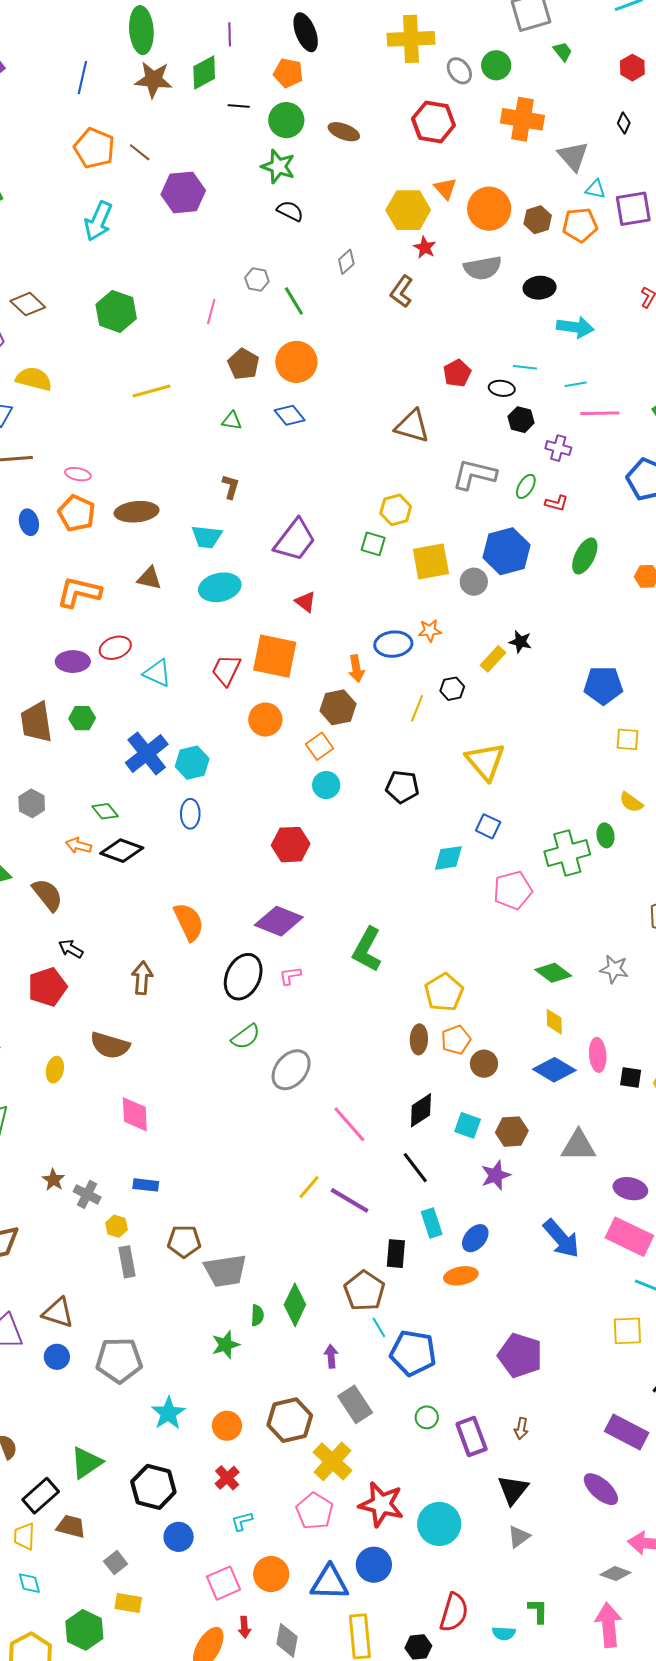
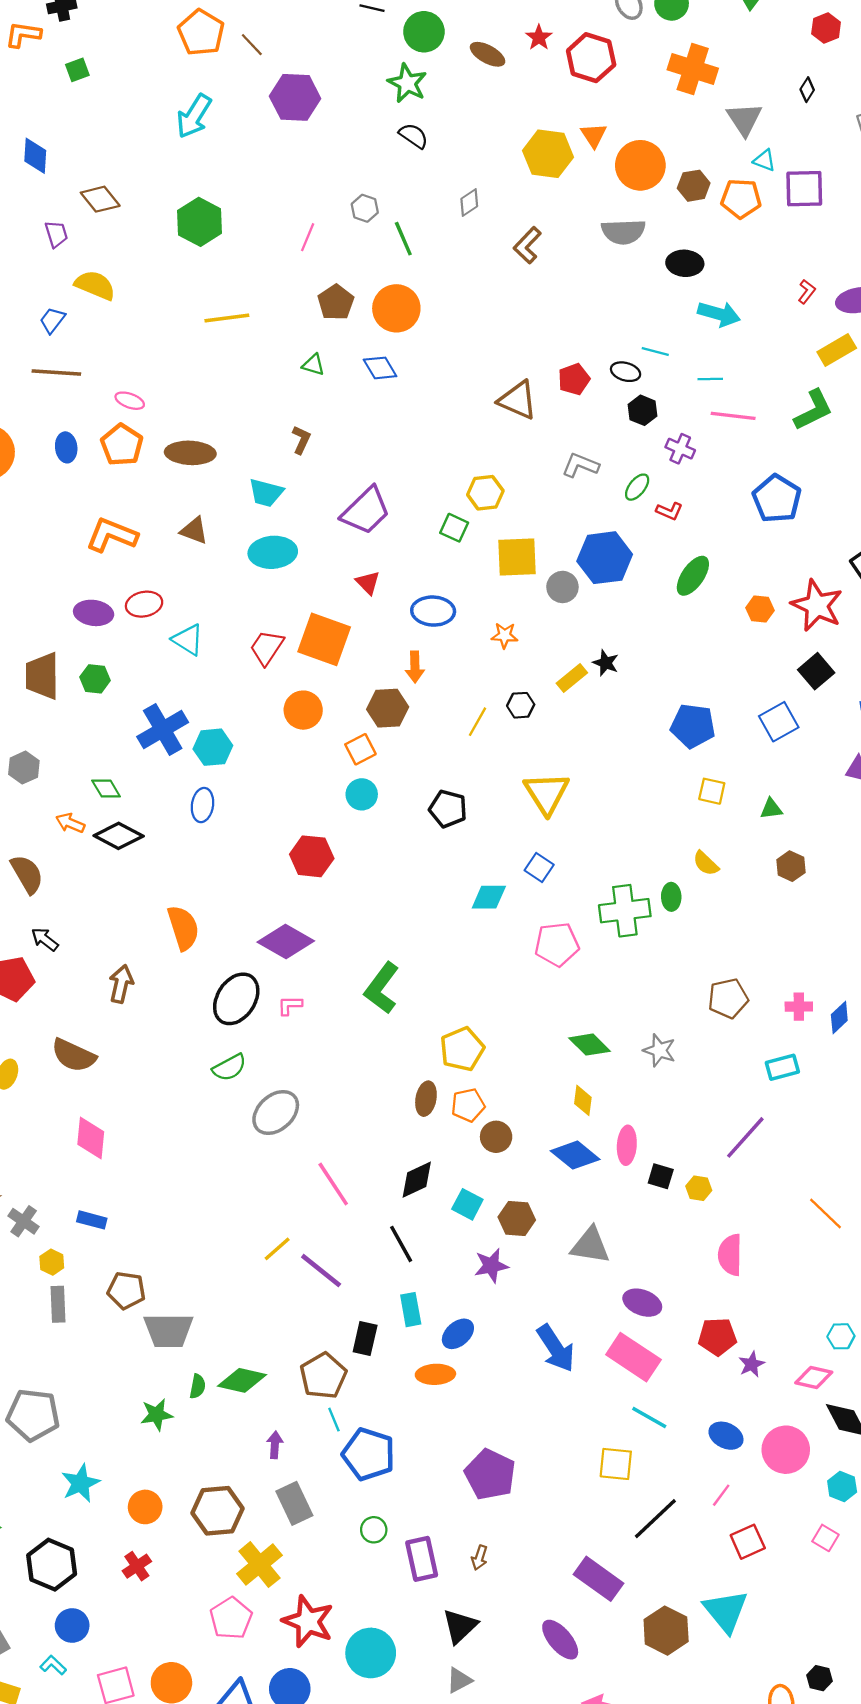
red star: (425, 247) -> (539, 37), moved
red pentagon: (457, 373) -> (574, 379), moved
gray L-shape: (474, 475) -> (580, 465), size x0.7
blue ellipse: (393, 644) -> (433, 611), moved
green diamond: (295, 1305) -> (242, 1380), turned 69
cyan L-shape: (242, 1521) -> (53, 1665), moved, turned 50

